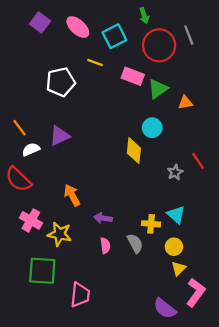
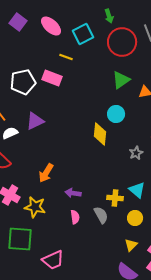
pink rectangle: (133, 76) -> (52, 78), moved
white pentagon: (61, 82) -> (23, 82), moved
orange arrow: (72, 195) -> (46, 173), turned -120
yellow triangle: (178, 268) -> (131, 245), moved
pink trapezoid: (80, 295) -> (53, 260), turned 60

